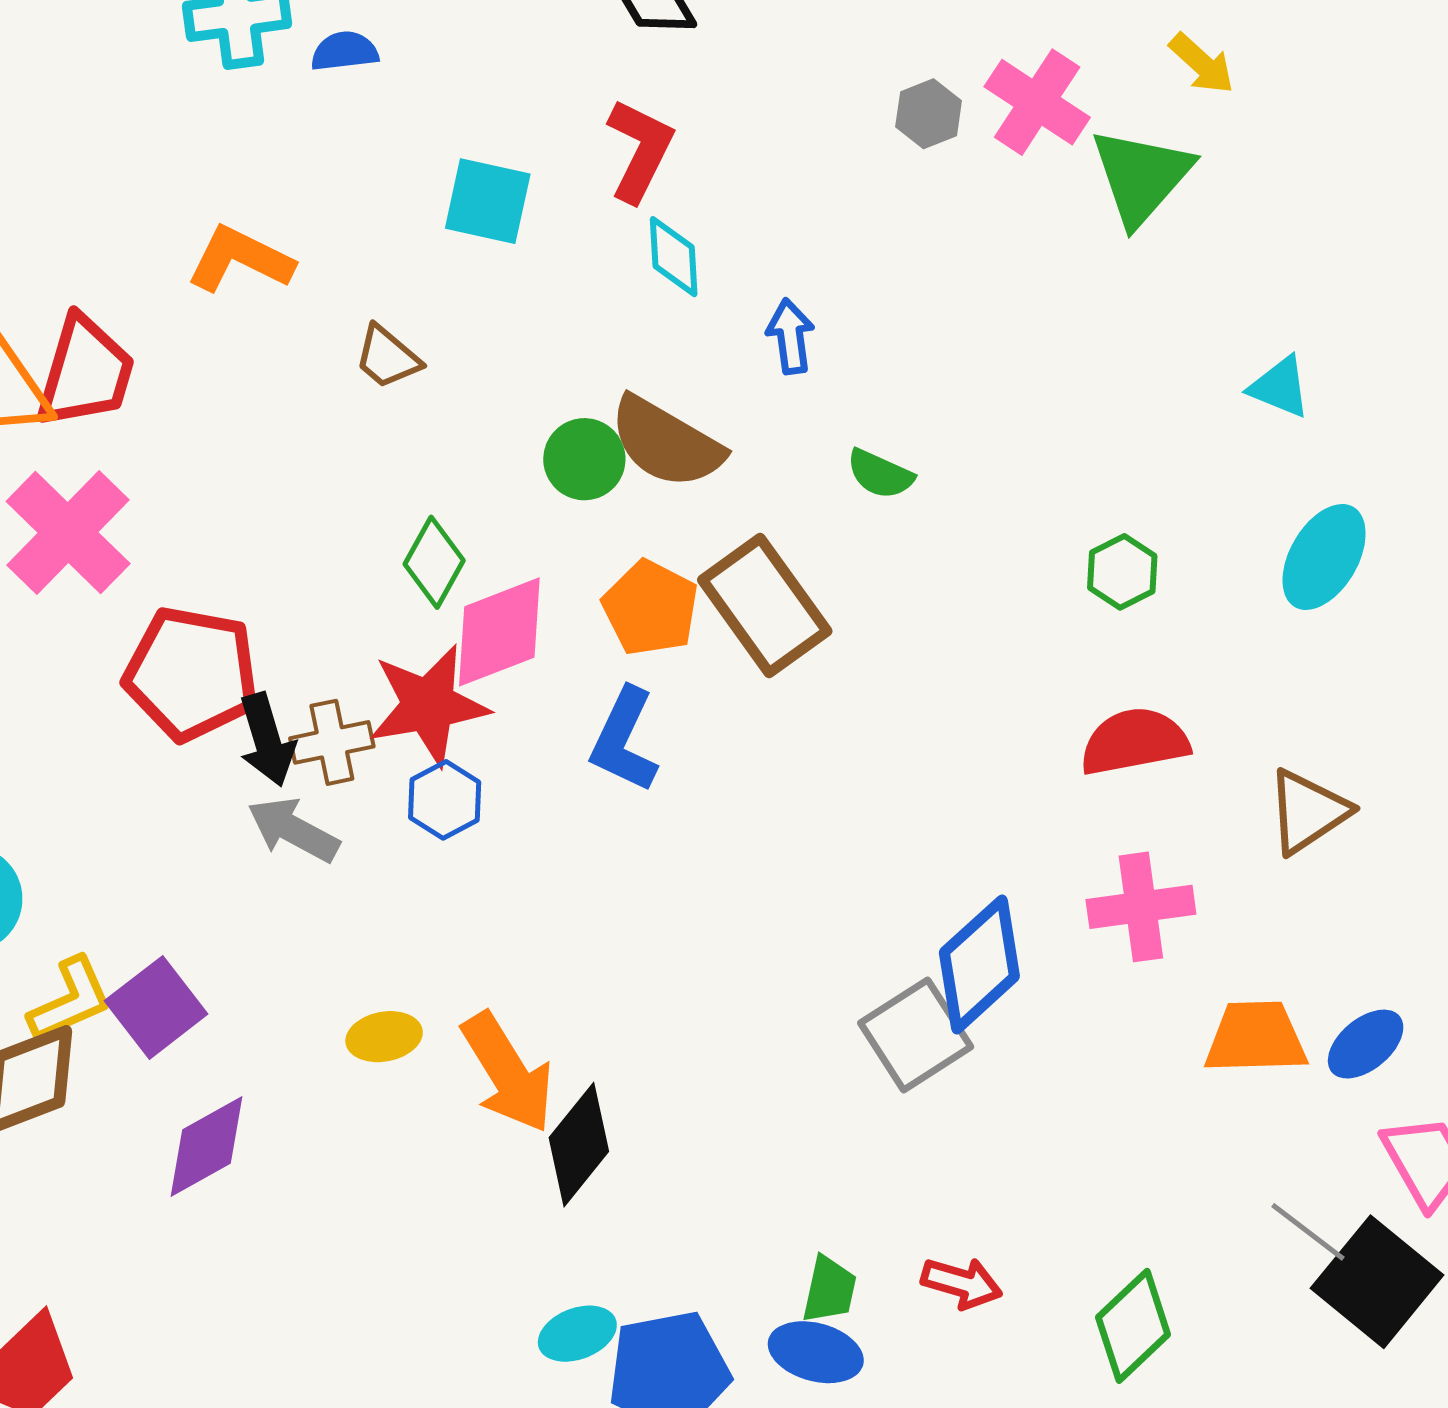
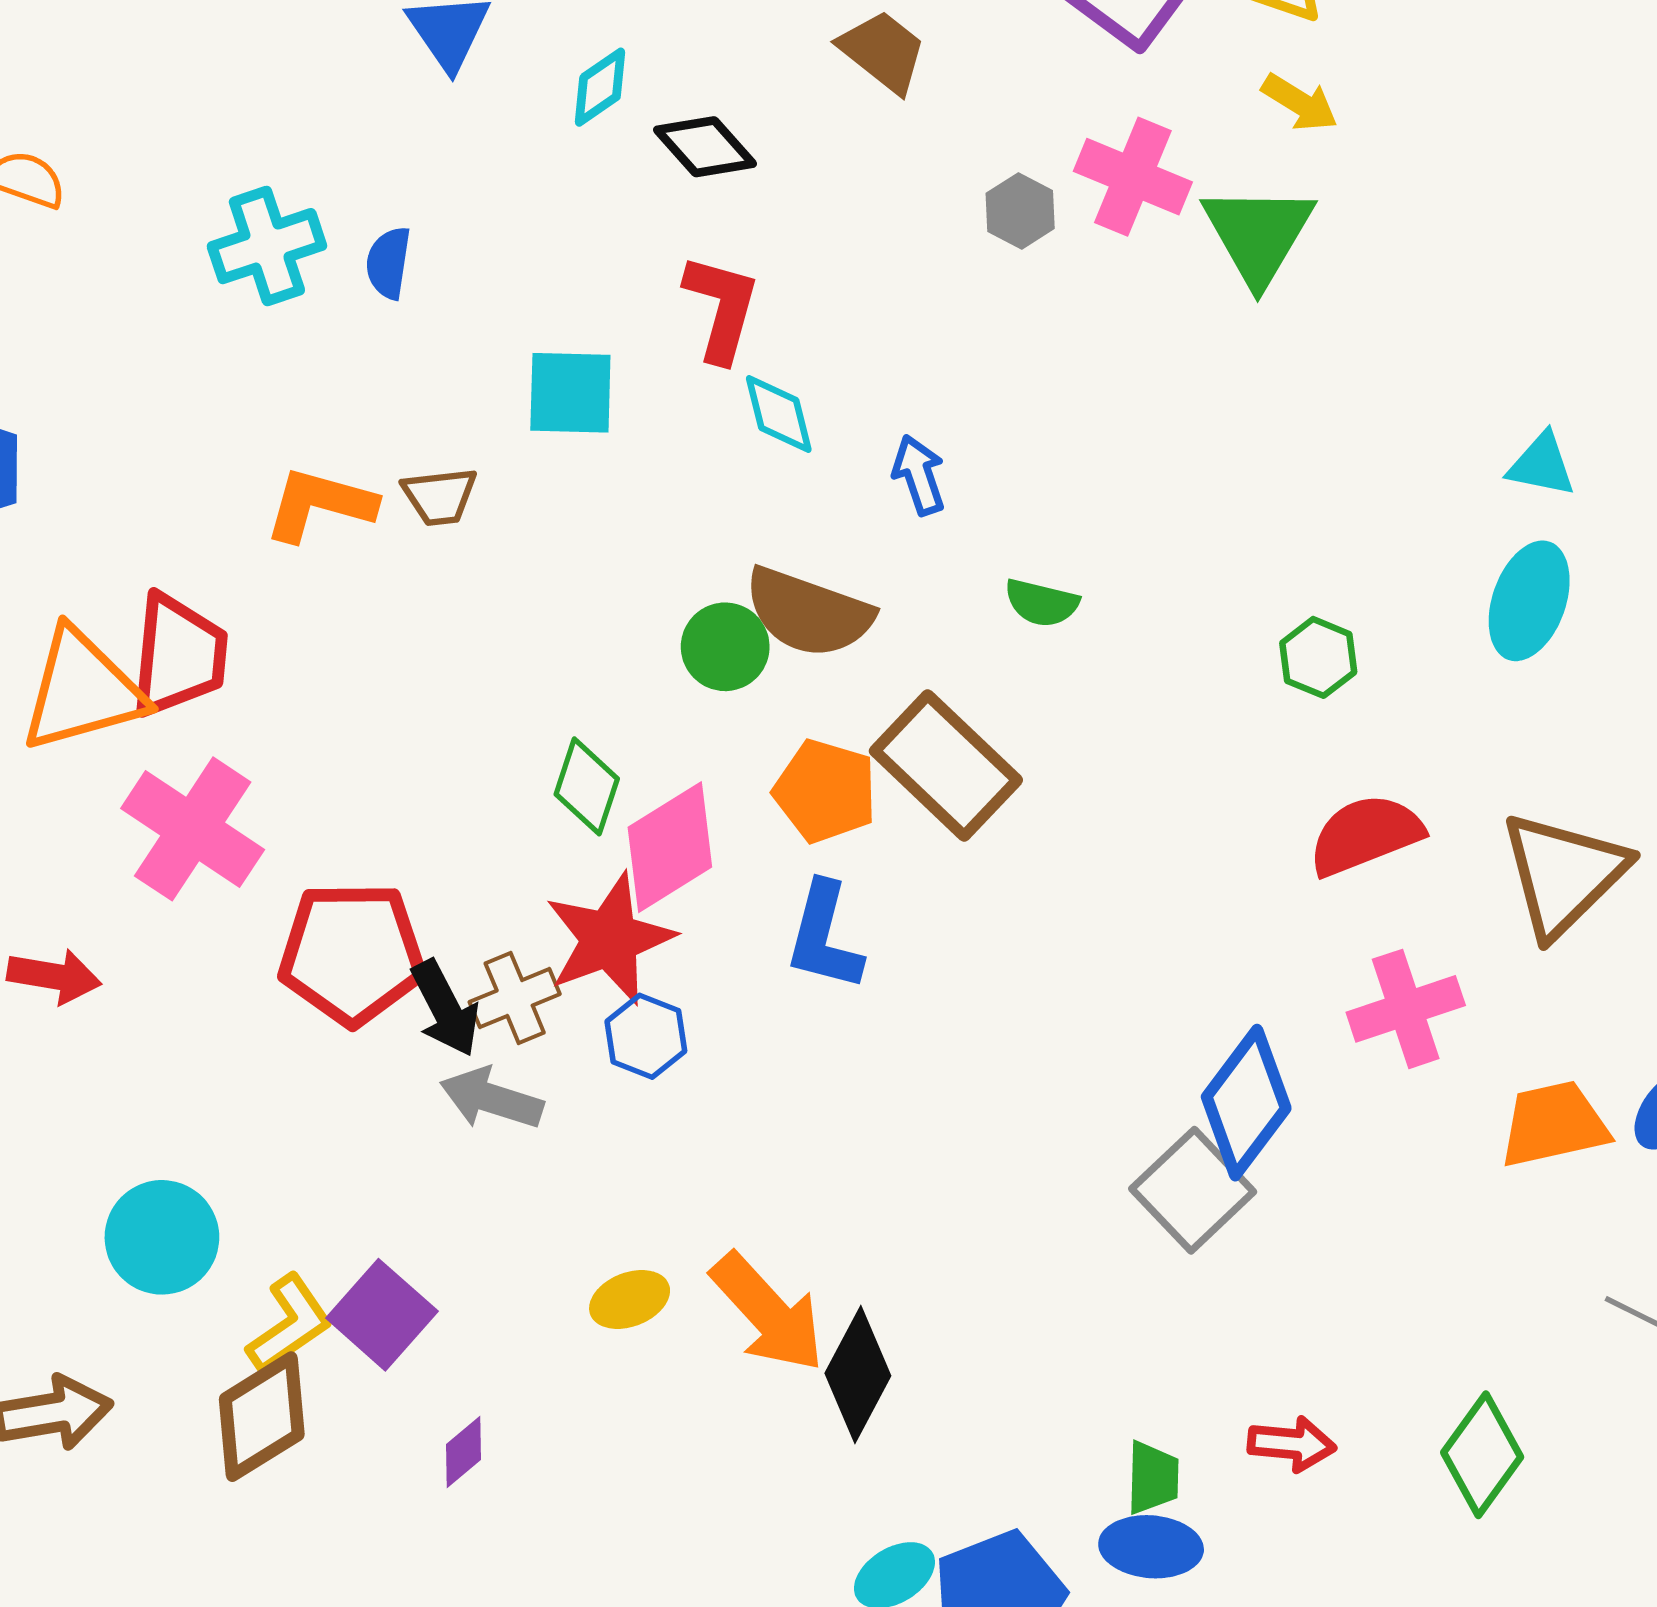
blue semicircle: (345, 51) -> (388, 263), turned -64
brown trapezoid: (387, 357) -> (440, 496), moved, turned -36
cyan triangle: (1280, 387) -> (1542, 465), moved
brown triangle: (1308, 812) -> (1563, 874), size x1.4
purple diamond: (207, 1147) -> (464, 1452), size x0.6

